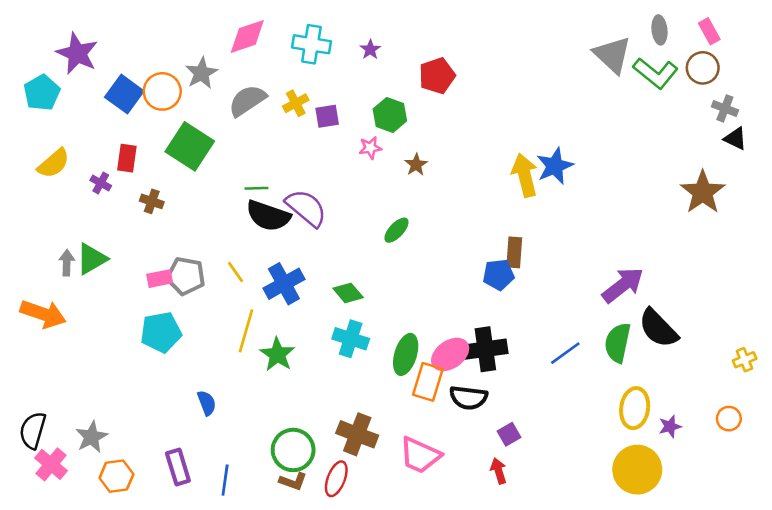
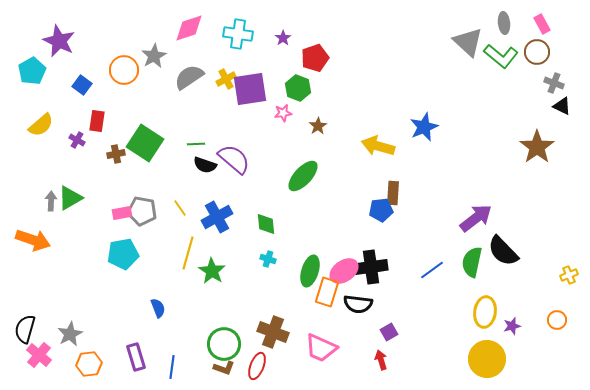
red pentagon: (437, 76) -> (315, 58), moved
blue square: (124, 94) -> (82, 85), moved, size x0.7
purple square: (327, 116) -> (250, 89), size x1.8
green square: (190, 146) -> (145, 143), moved
yellow arrow: (525, 175) -> (378, 146), moved, turned -60
brown cross: (152, 201) -> (116, 154), turned -30
black semicircle: (268, 216) -> (205, 165), size x0.7
green ellipse: (396, 230) -> (303, 176), size x1.6
green diamond: (348, 293) -> (266, 224), turned 35
cyan cross: (351, 339) -> (268, 259), size x0.6

